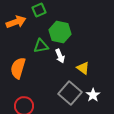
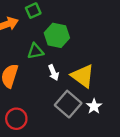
white arrow: (60, 56) -> (53, 73), moved
yellow triangle: (83, 68) -> (83, 76), size x1.6

